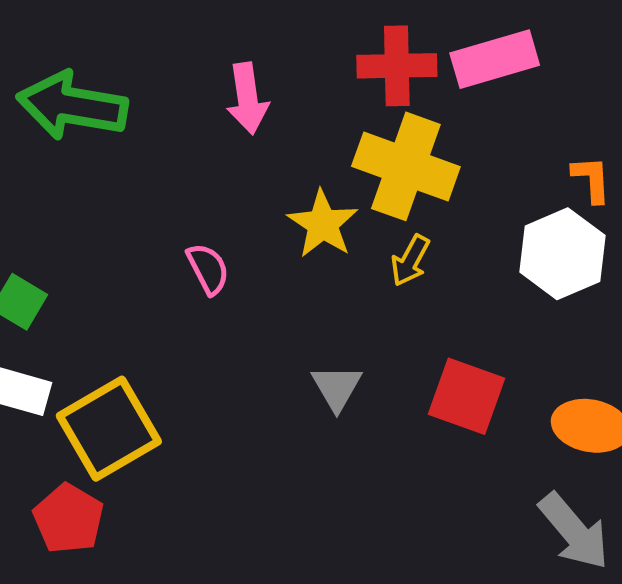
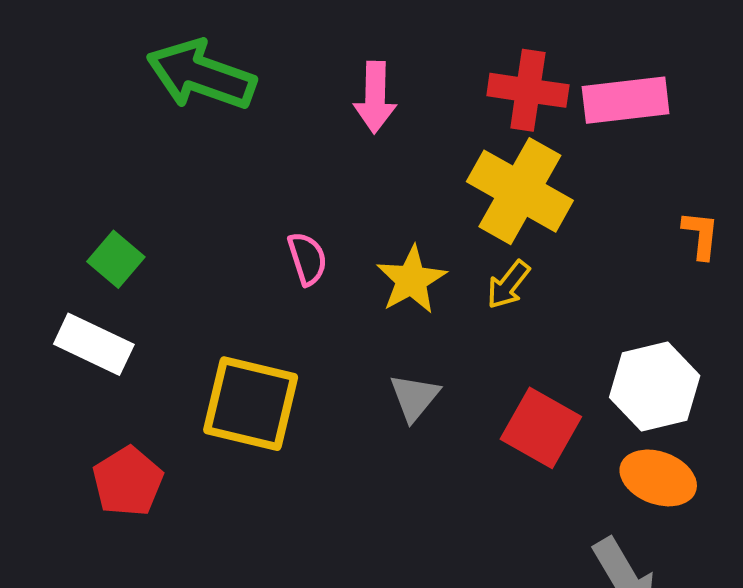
yellow star: (323, 224) -> (411, 280), moved
white hexagon: (562, 254) -> (655, 387), moved
yellow square: (109, 429) -> (251, 404), moved, turned 34

